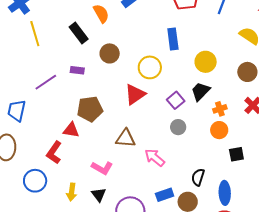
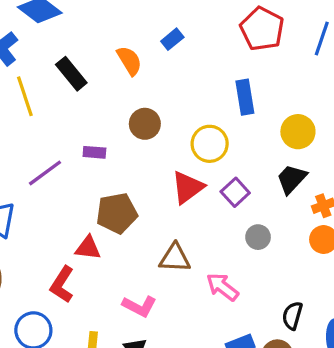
black rectangle: (79, 33) -> (71, 74), moved
purple square: (176, 100) -> (235, 192), moved

